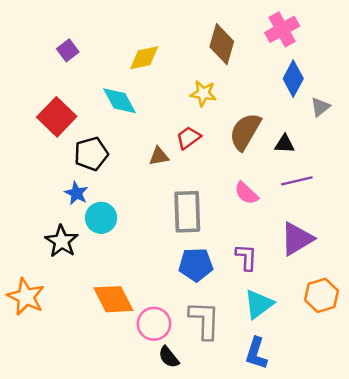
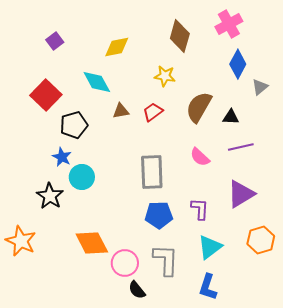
brown triangle: (159, 156) -> (121, 111), moved

